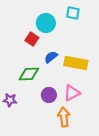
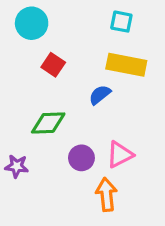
cyan circle: (46, 23) -> (32, 23), moved
blue semicircle: (51, 57) -> (100, 95), moved
yellow rectangle: (76, 63) -> (126, 65), moved

